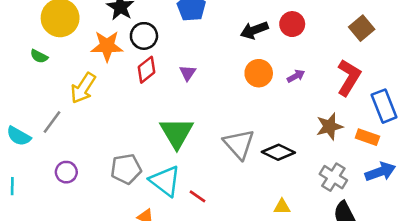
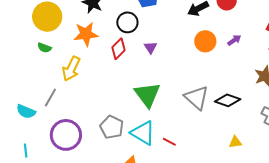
black circle: (144, 36) -> (127, 22), moved
green semicircle: (39, 56) -> (44, 48), moved
gray pentagon: (126, 169) -> (112, 127), turned -30
purple circle: (66, 172) -> (66, 135), size x1.8

